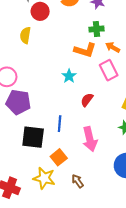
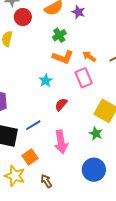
green cross: (96, 29) -> (59, 35), moved, turned -32
blue line: (60, 124) -> (33, 125), turned 49

